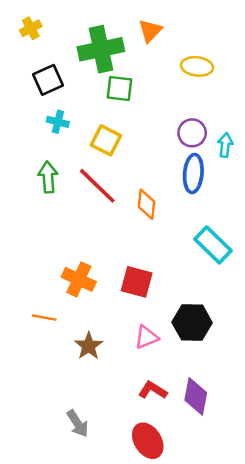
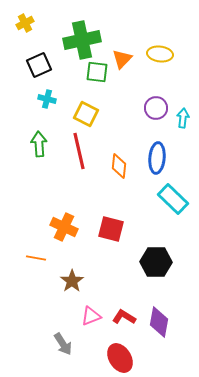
orange triangle: (150, 31) -> (122, 59), moved
blue ellipse: (193, 174) -> (157, 158), moved
red line: (97, 186) -> (79, 151), turned 33
pink triangle: (147, 337) -> (91, 316), moved

